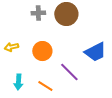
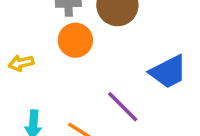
orange circle: (42, 51) -> (75, 40), moved

